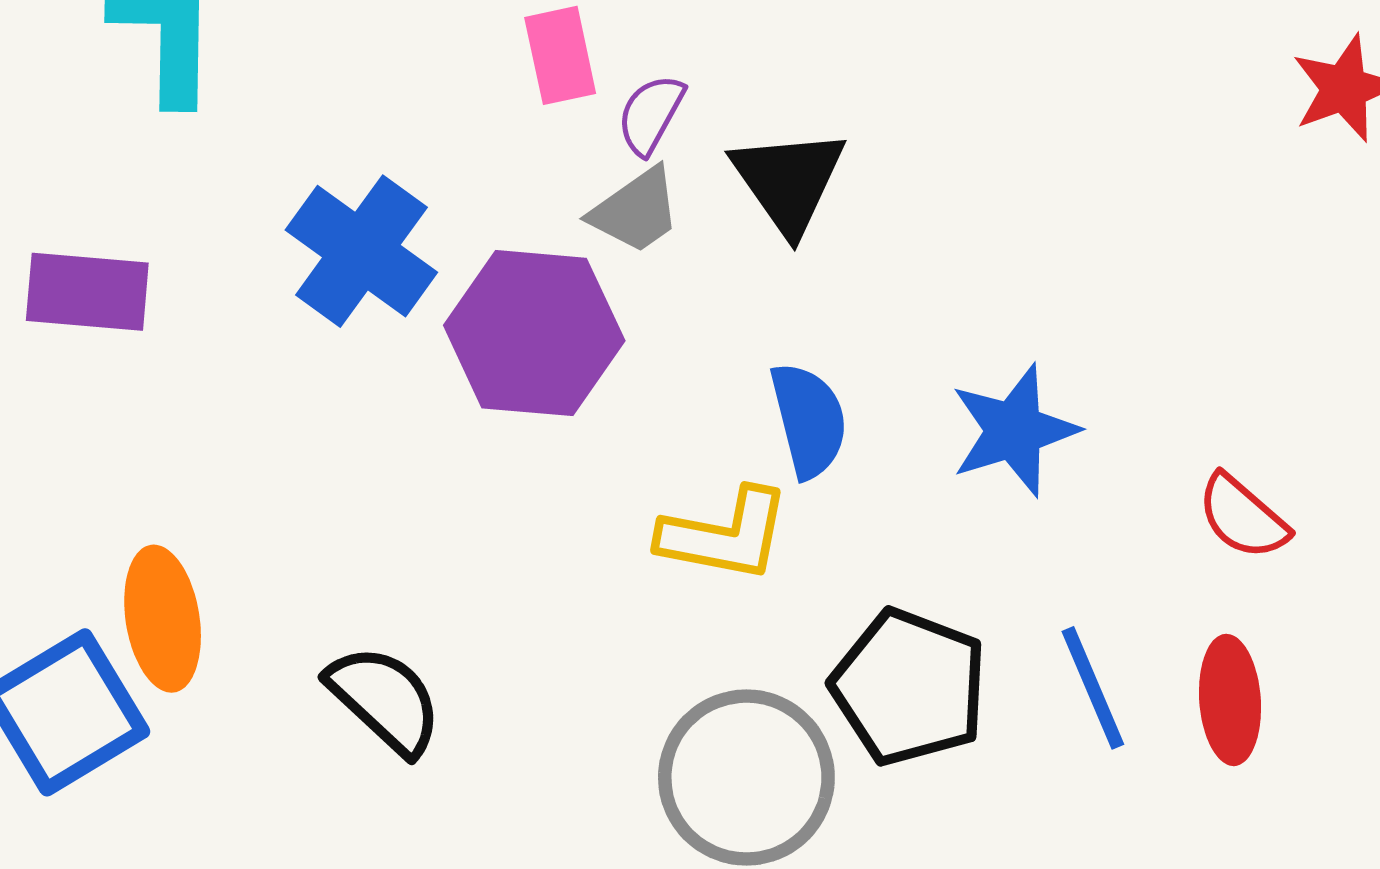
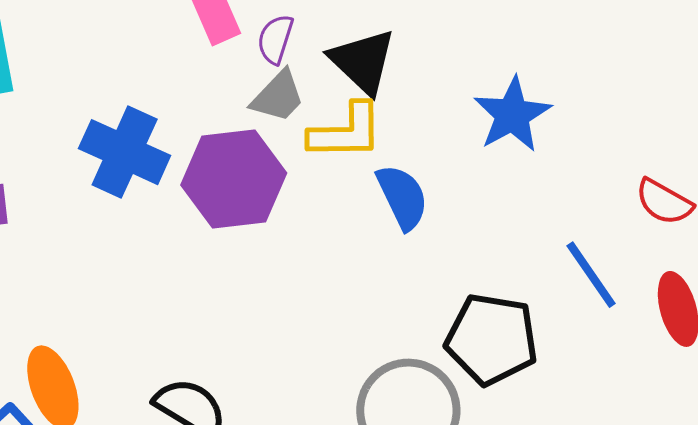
blue star: (1014, 430) -> (512, 115), moved
yellow L-shape: (725, 535) -> (346, 132), moved
blue line: (1093, 688) -> (591, 275), moved

